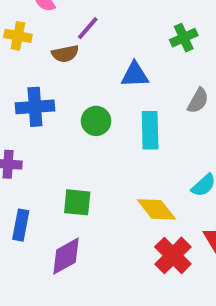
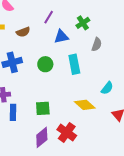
purple line: (88, 28) -> (49, 17), moved
green cross: (184, 38) -> (83, 23), moved
blue rectangle: (21, 225) -> (13, 112), moved
red cross: (173, 255) -> (67, 133), moved

